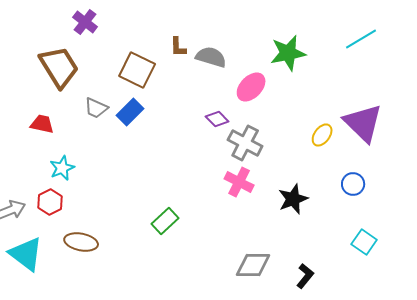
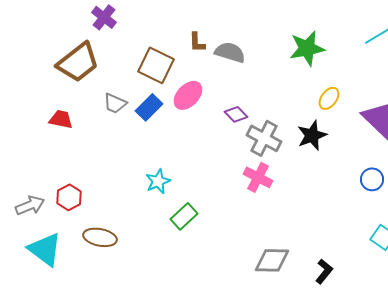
brown trapezoid: (59, 67) -> (78, 62), turned 84
pink ellipse: (251, 87) -> (188, 95), moved
yellow ellipse: (322, 135) -> (329, 98), moved
cyan star: (62, 168) -> (158, 181), moved
black star: (293, 199) -> (312, 135), moved

